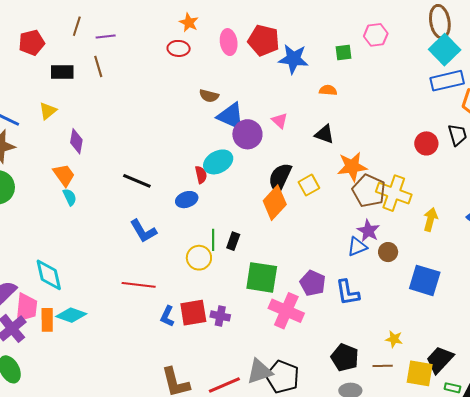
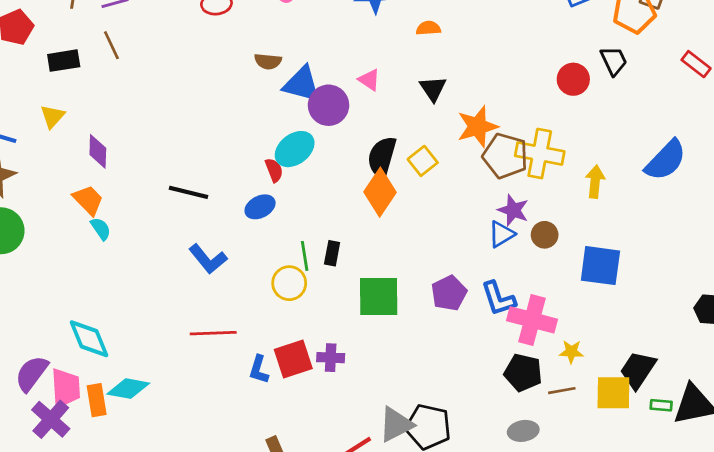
black triangle: (324, 134) -> (433, 89), turned 45
purple pentagon: (313, 283) -> (449, 293), turned 30
pink cross: (286, 311) -> (532, 320), moved
black pentagon: (345, 357) -> (523, 373), moved

